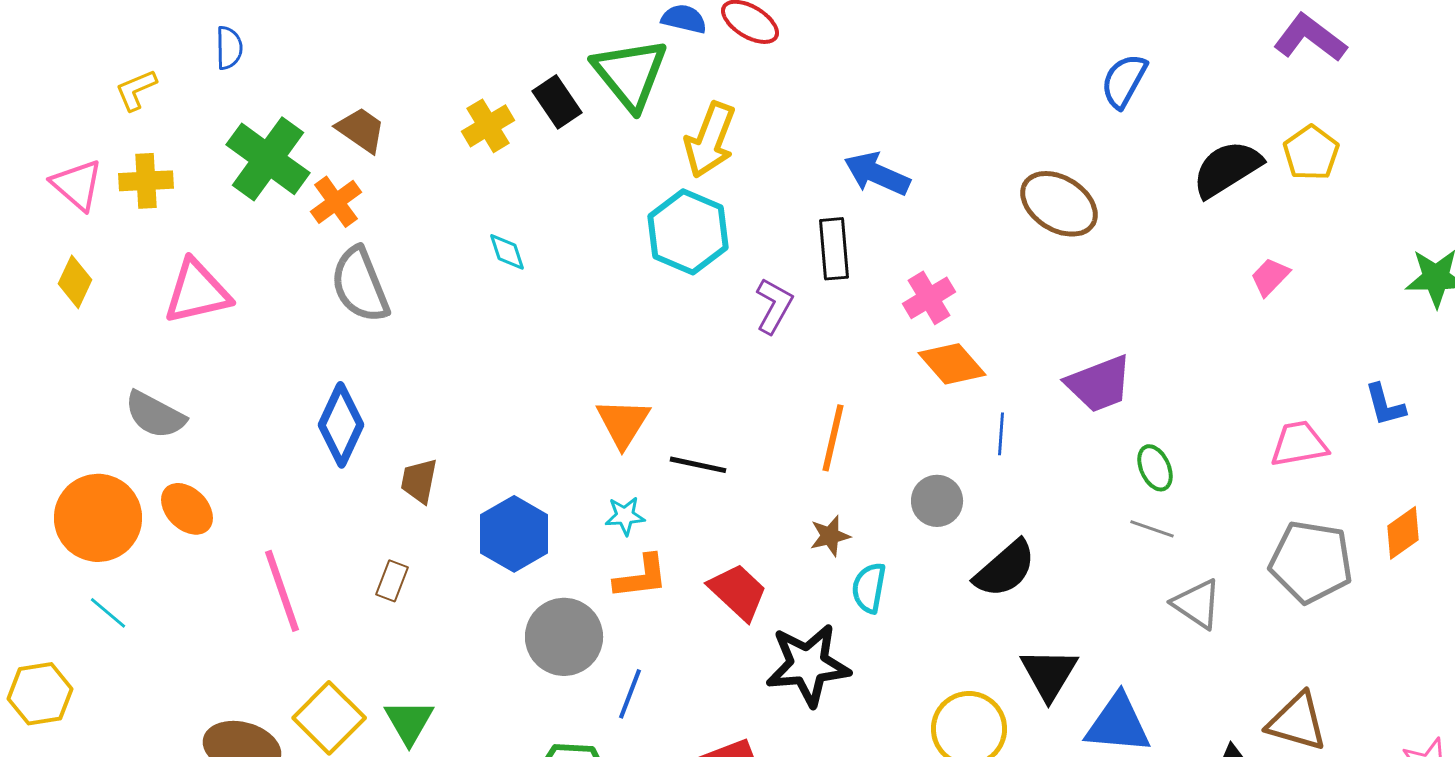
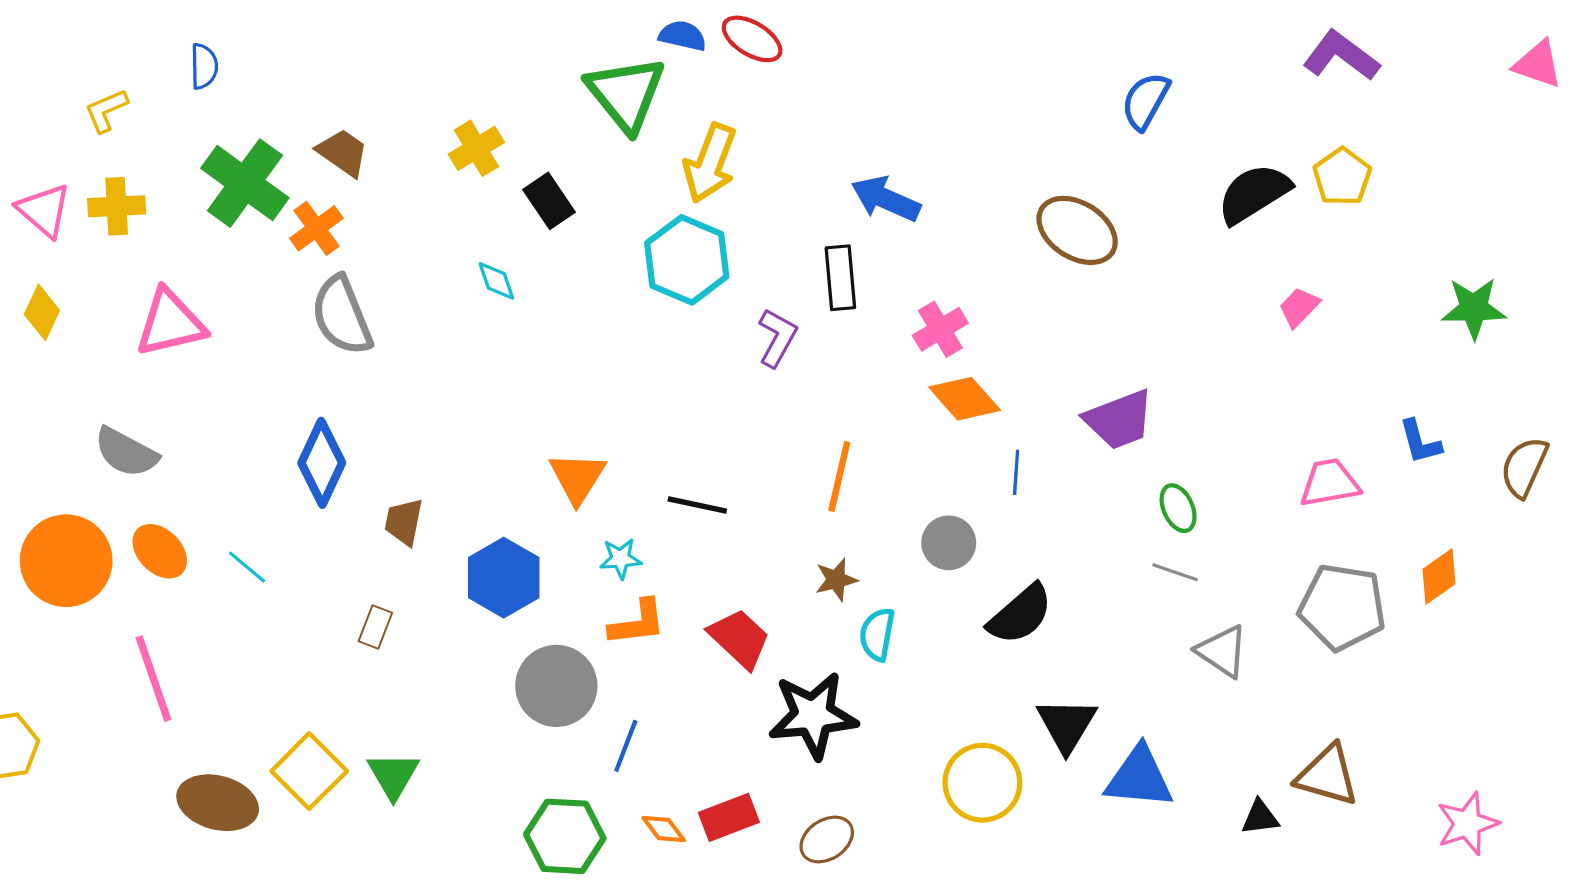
black rectangle: (557, 102) -> (549, 201), moved
orange triangle: (623, 423) -> (577, 478), moved
pink line: (282, 591) -> (153, 679), moved
cyan line: (108, 613) -> (247, 567), moved

